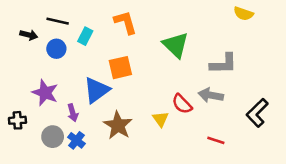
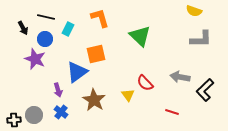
black arrow: (29, 35) -> (23, 28), turned 48
gray L-shape: (223, 64) -> (201, 39), moved
purple star: (45, 93) -> (35, 59), moved
gray arrow: (211, 95) -> (180, 77), moved
black cross: (17, 120) -> (14, 120), moved
gray circle: (53, 137) -> (34, 115), moved

